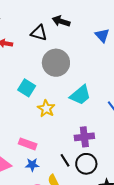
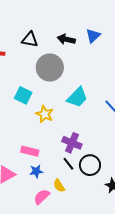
black arrow: (61, 21) -> (66, 39), moved
blue triangle: (102, 35) -> (93, 36), turned 35
purple cross: (84, 137) -> (72, 143), moved, turned 36

